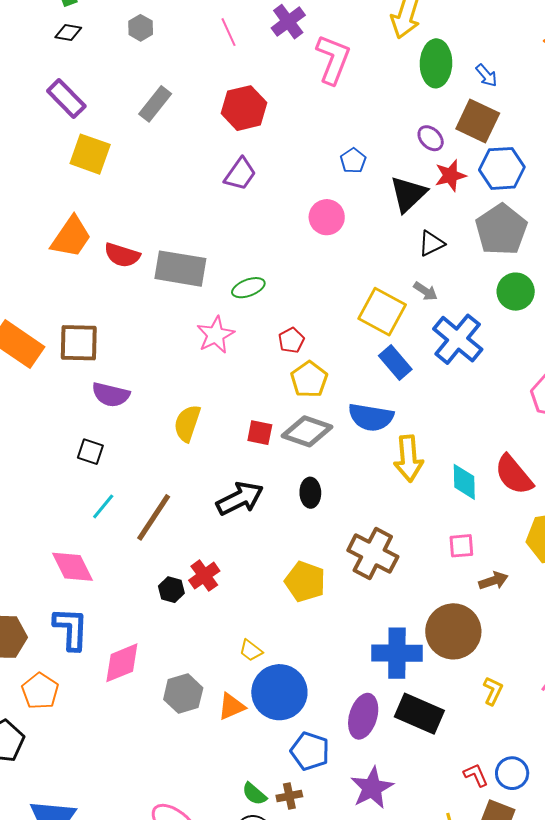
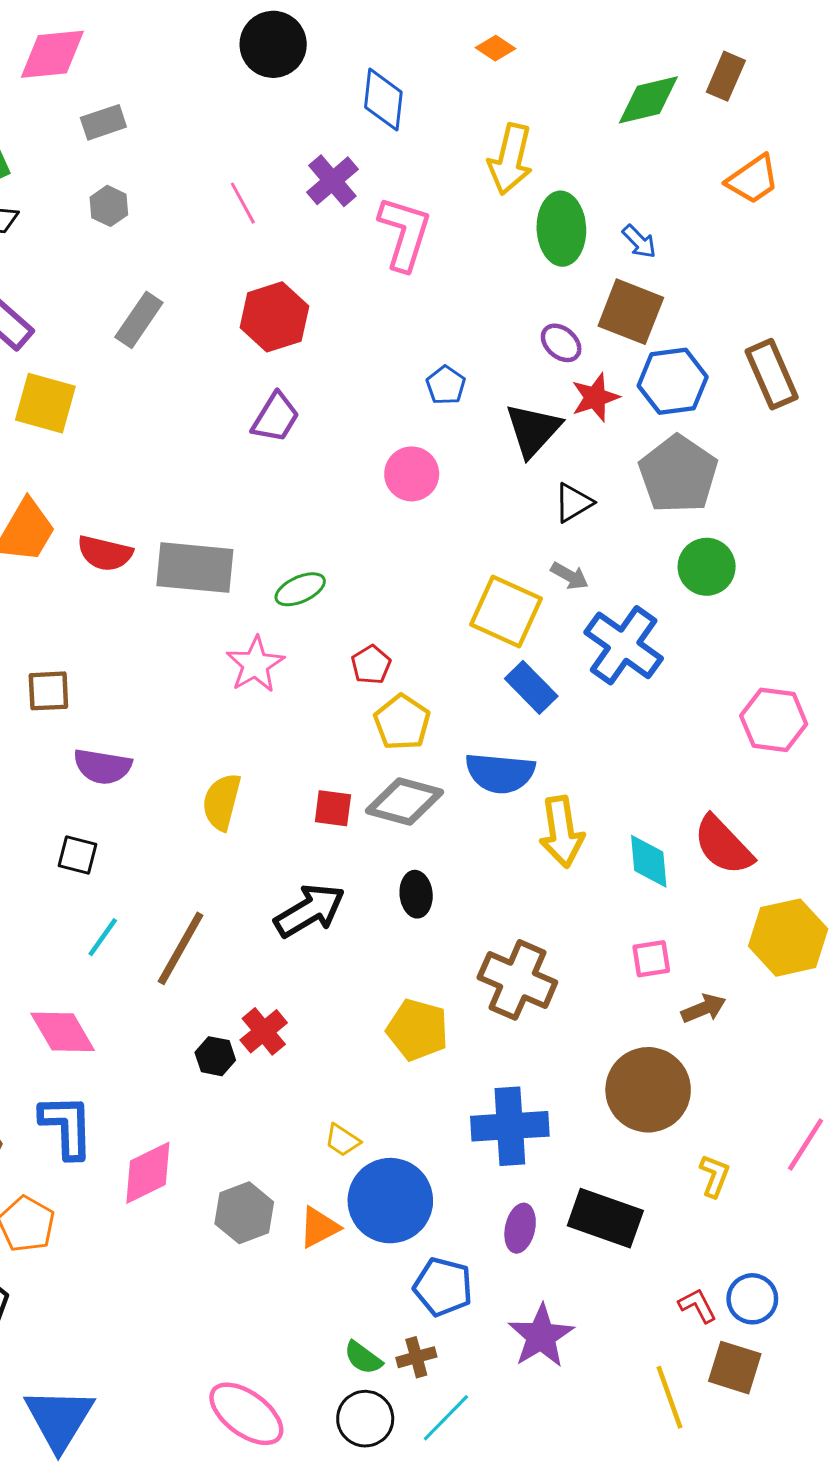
brown square: (79, 343) -> (48, 691), size x0.7
blue cross: (397, 653) -> (510, 1126), moved
purple ellipse: (363, 716) -> (520, 1228), size x0.7

